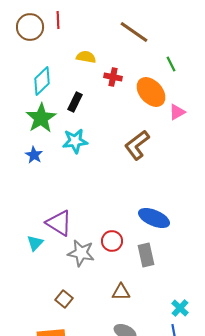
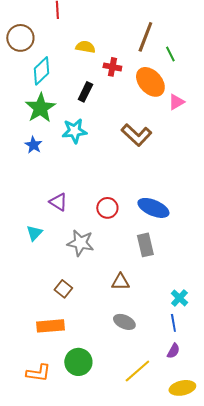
brown circle: (30, 27) -> (20, 38), moved
brown line: (134, 32) -> (145, 37), moved, turned 76
black rectangle: (75, 102) -> (85, 92), moved
brown L-shape: (137, 145) -> (136, 135), turned -100
purple triangle: (59, 223) -> (58, 202), moved, size x0.7
red circle: (112, 241) -> (107, 208), moved

